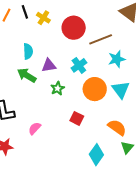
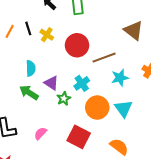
purple triangle: (49, 65) -> (51, 83), turned 42
green star: (58, 88) -> (64, 99), moved
red square: (77, 118) -> (79, 137), size x1.6
pink semicircle: (35, 128) -> (40, 133), moved

